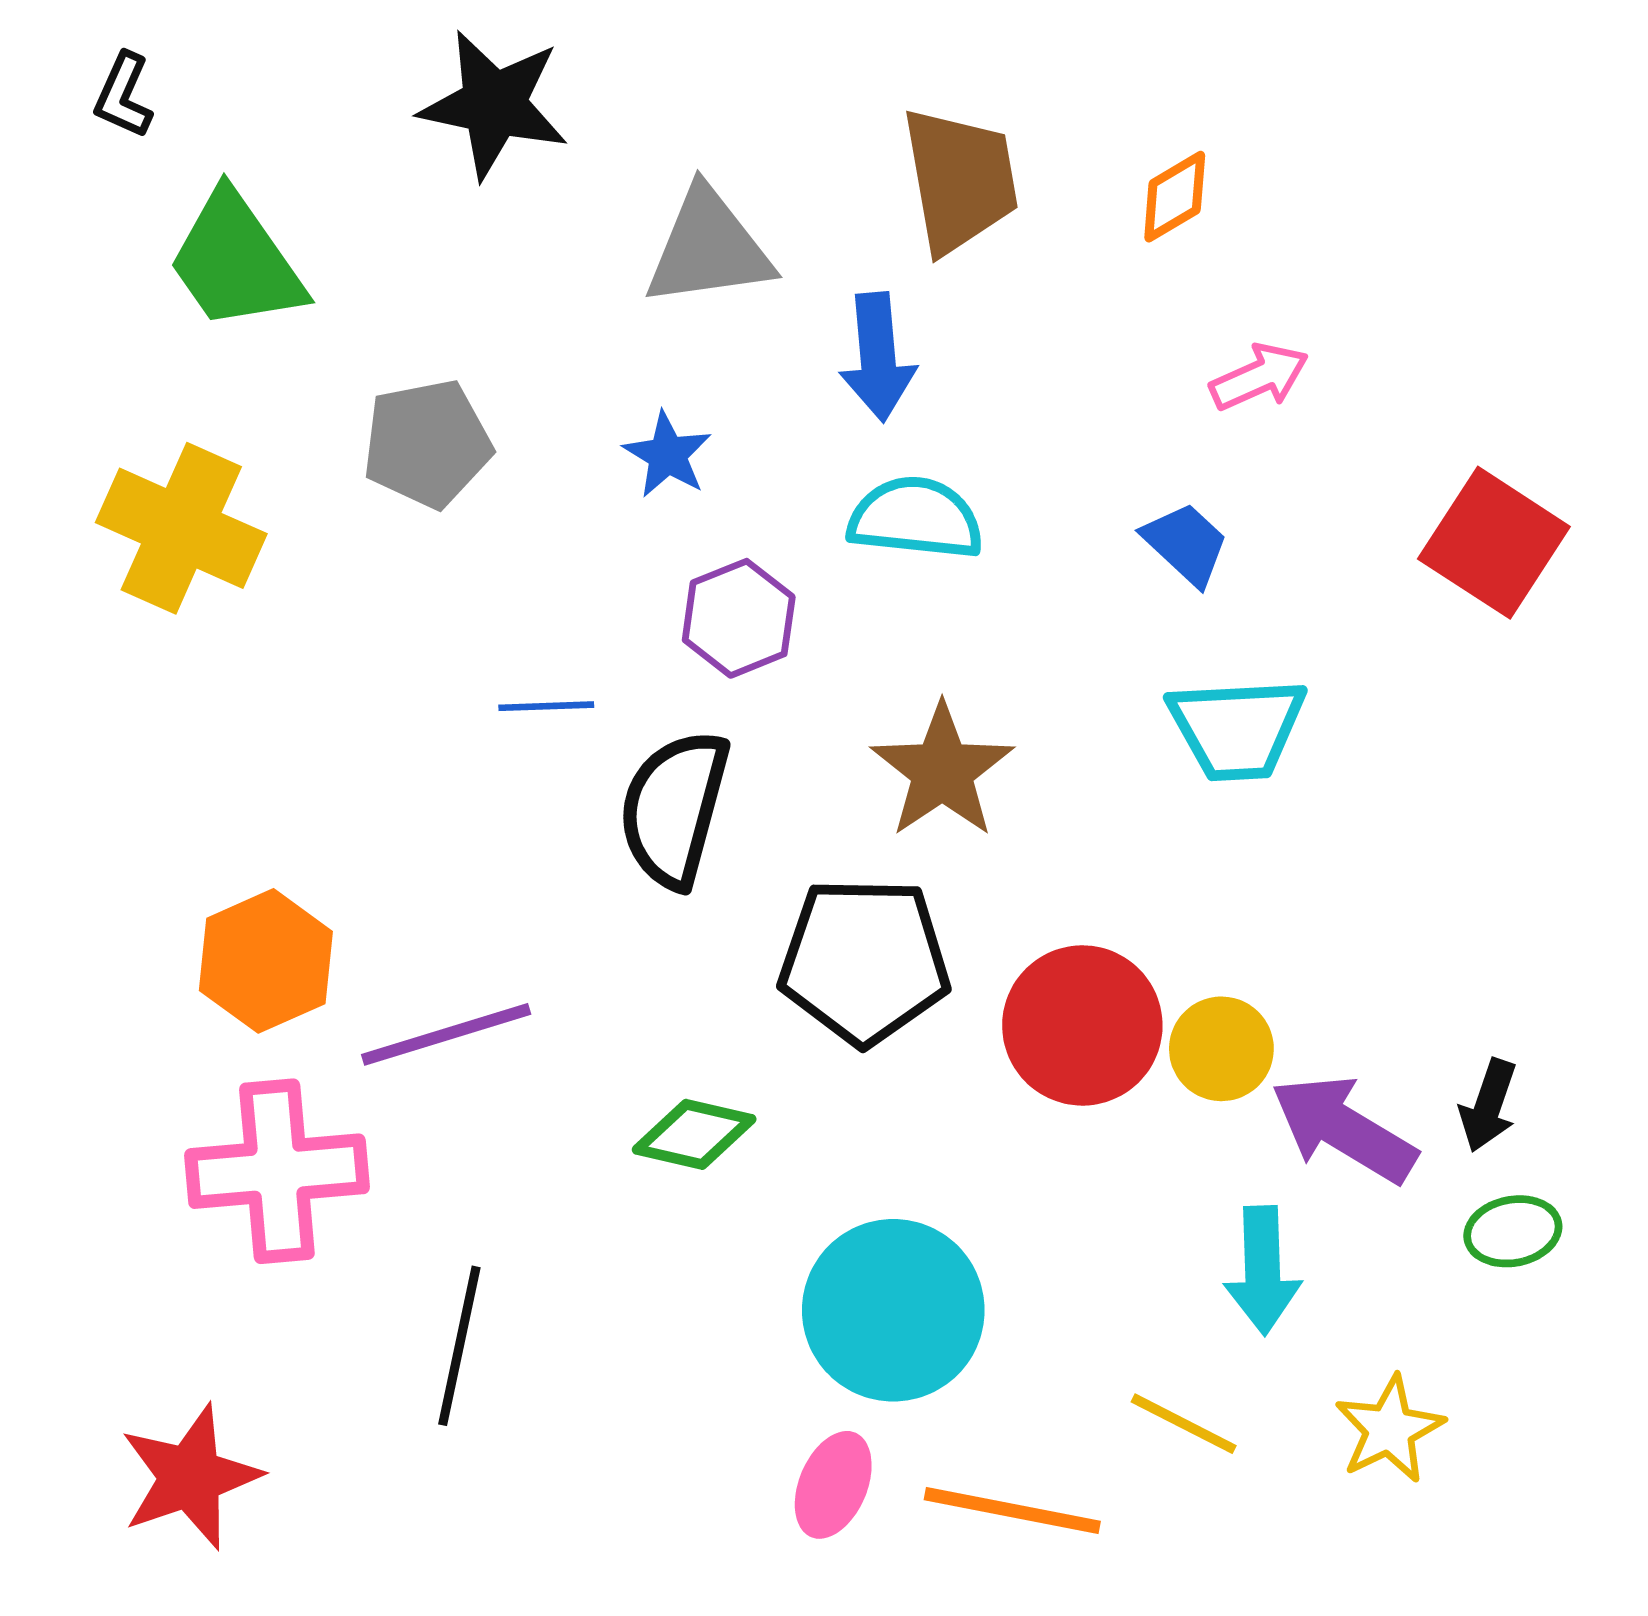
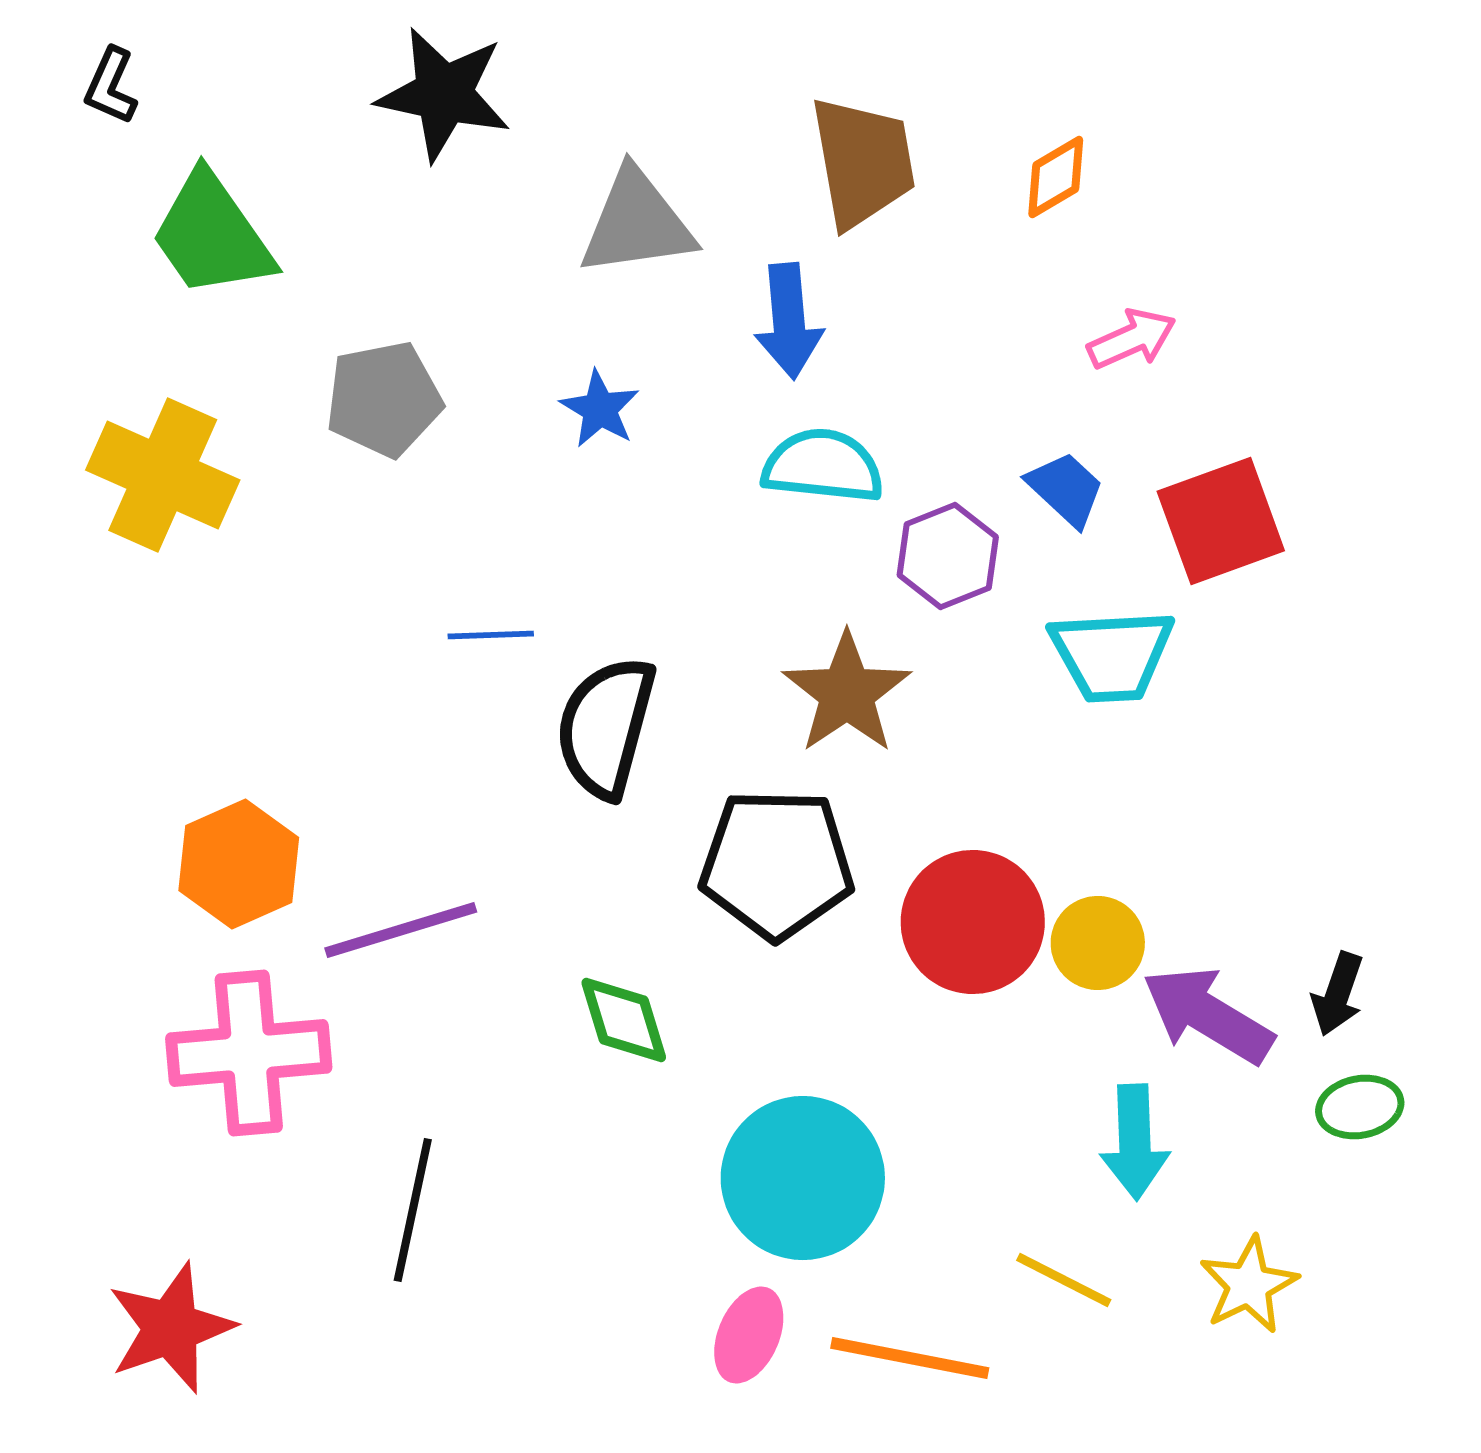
red square: (1494, 543) -> (1221, 521), moved, turned 37
purple hexagon: (739, 618) -> (948, 556), moved
green diamond: (694, 1134) -> (624, 1020), turned 60

